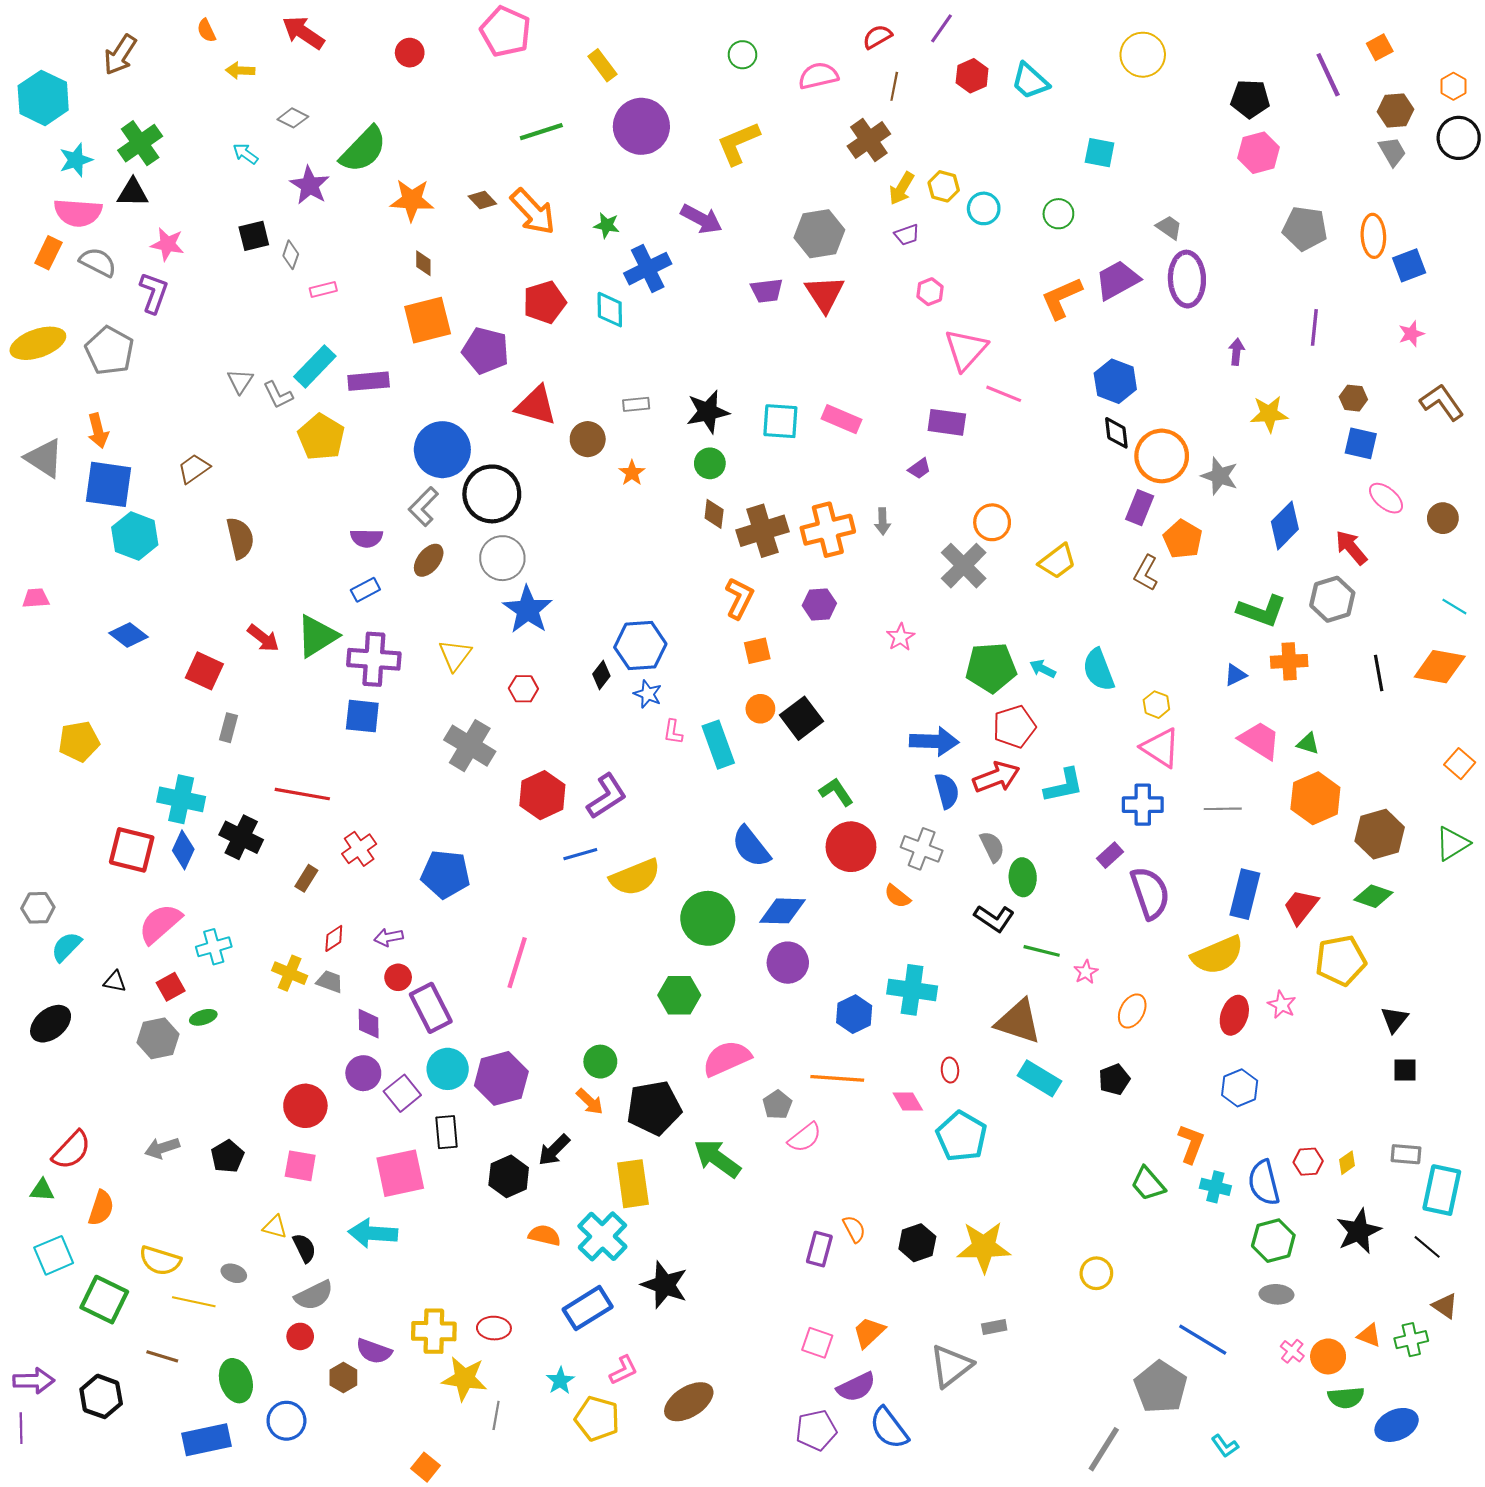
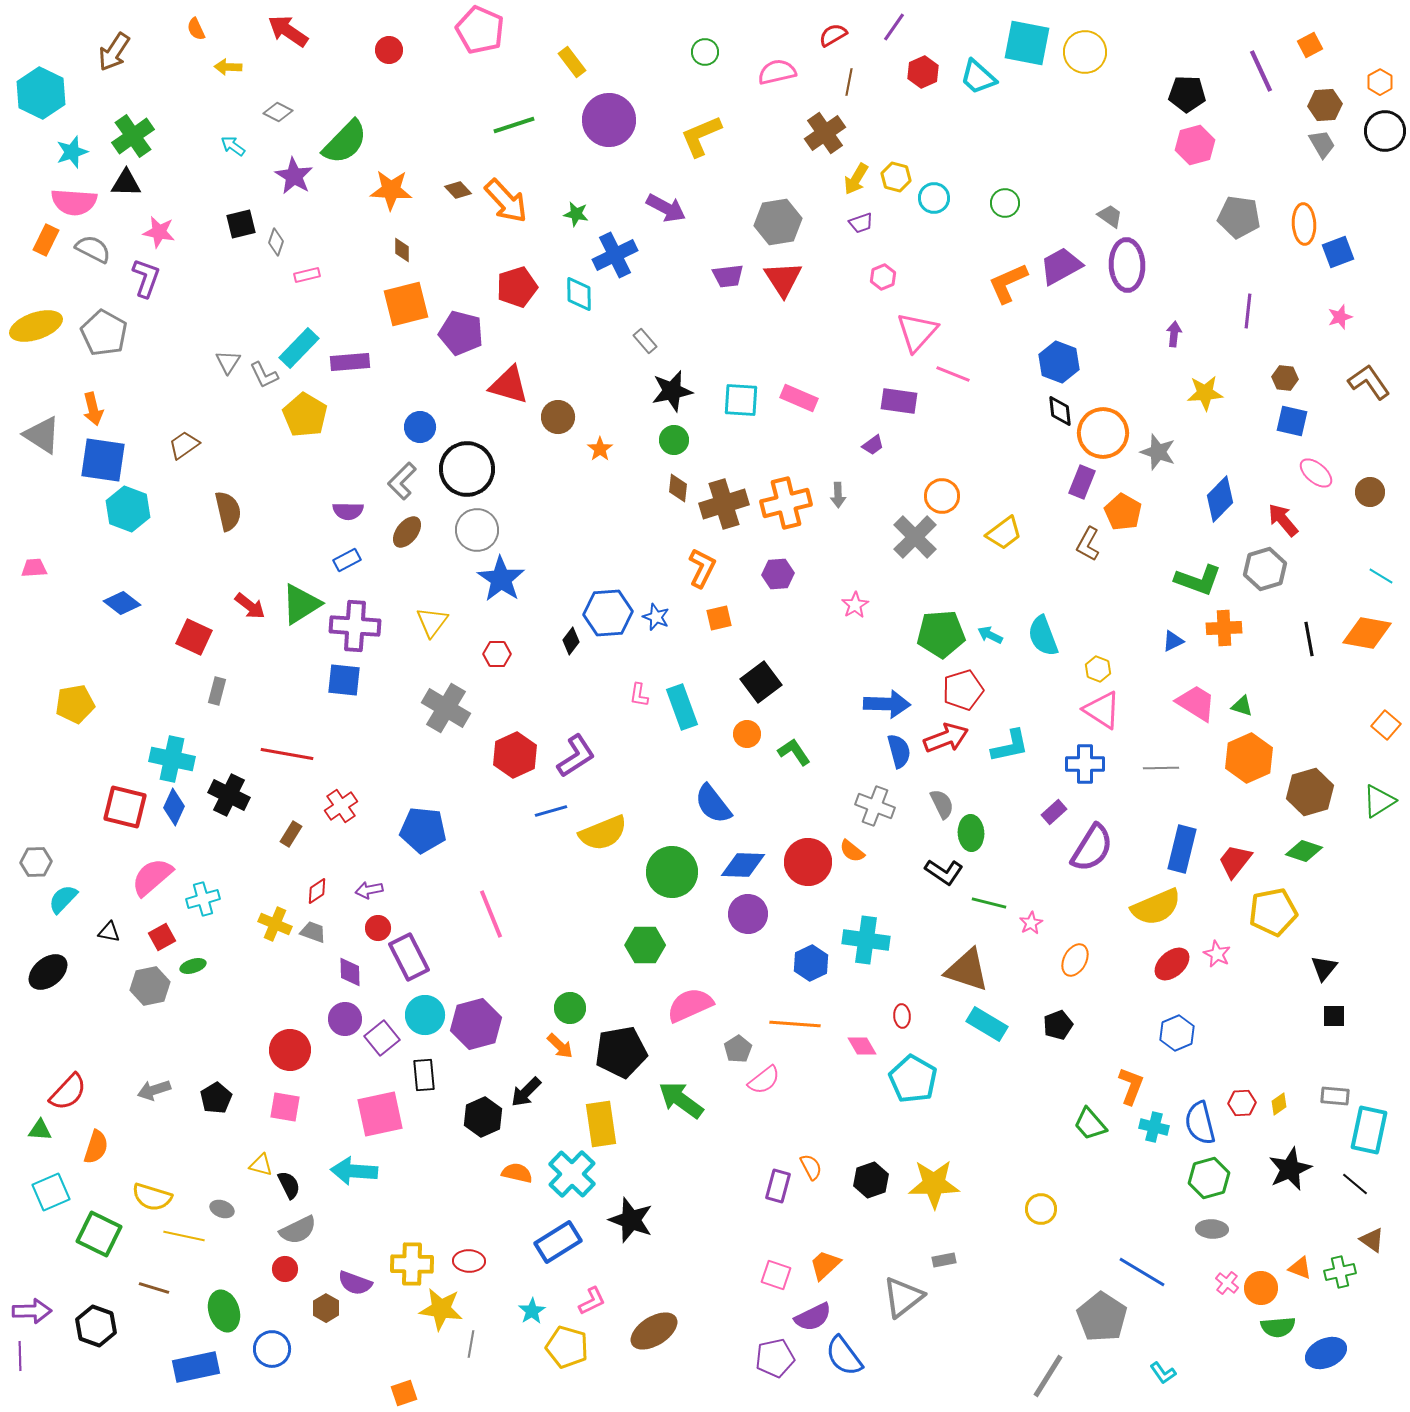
cyan square: (1100, 153) -> (1027, 43), moved, size x1.6
gray rectangle: (636, 404) -> (645, 341), moved, turned 55
blue circle: (442, 450) -> (420, 427), size x0.6
blue star: (648, 694) -> (656, 617), moved
orange circle: (760, 709) -> (747, 734), moved
red circle: (851, 847) -> (808, 862), moved
purple semicircle: (1150, 893) -> (1092, 848), turned 51
pink line: (517, 963) -> (491, 914), turned -39
red ellipse: (1234, 1015) -> (1172, 964), turned 30
orange square: (425, 1467) -> (404, 1393), turned 32

